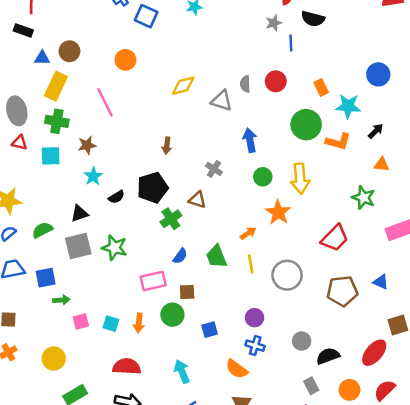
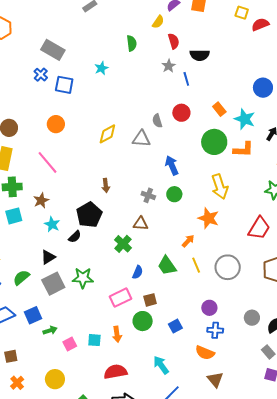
cyan star: (348, 106) -> (245, 119), turned 30
green circle: (263, 177) -> (174, 194), moved
black pentagon: (153, 188) -> (89, 215), moved

